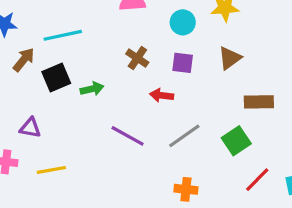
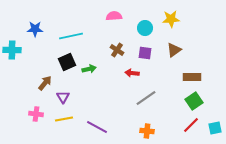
brown arrow: (24, 60) -> (45, 83), moved
purple triangle: (30, 128) -> (63, 97), moved, turned 48
purple line: (128, 136) -> (97, 127), moved
green square: (236, 141) -> (194, 101), moved

